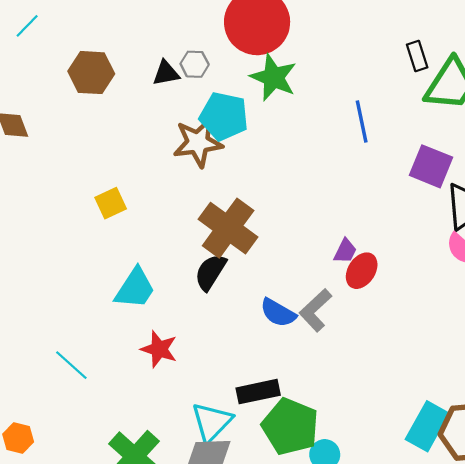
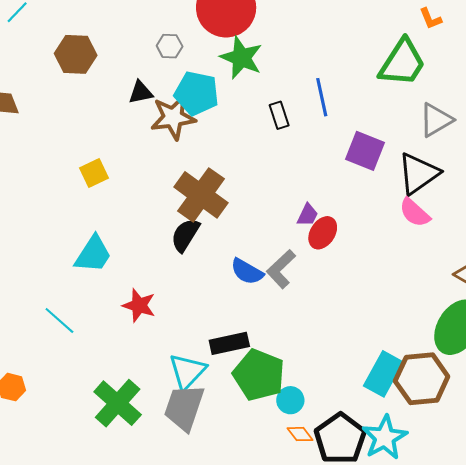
black rectangle: (417, 56) -> (279, 115), moved
black triangle: (166, 73) -> (141, 92), moved
purple square: (431, 166) -> (365, 151), moved
cyan trapezoid: (135, 288) -> (93, 254), moved

